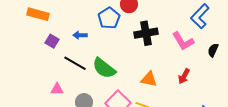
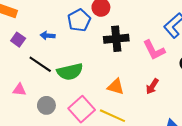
green semicircle: (104, 68) -> (70, 72), turned -55

